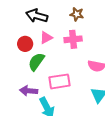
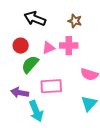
pink triangle: (46, 38) -> (48, 48), moved

